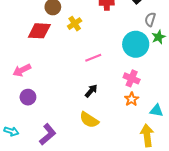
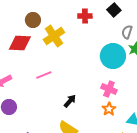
yellow cross: (75, 24) -> (54, 36), size x1.5
pink line: (93, 58) -> (44, 75), moved

